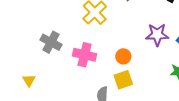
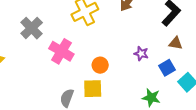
purple star: (157, 35) -> (141, 54), size x0.6

